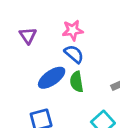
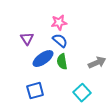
purple triangle: (28, 36) -> (27, 39), moved

